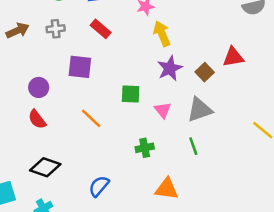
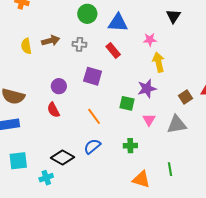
purple star: (170, 68) -> (147, 89), moved
green line: (193, 146) -> (170, 169), moved
black diamond: (45, 167) -> (63, 158), moved
blue semicircle: (99, 186) -> (92, 146), moved

